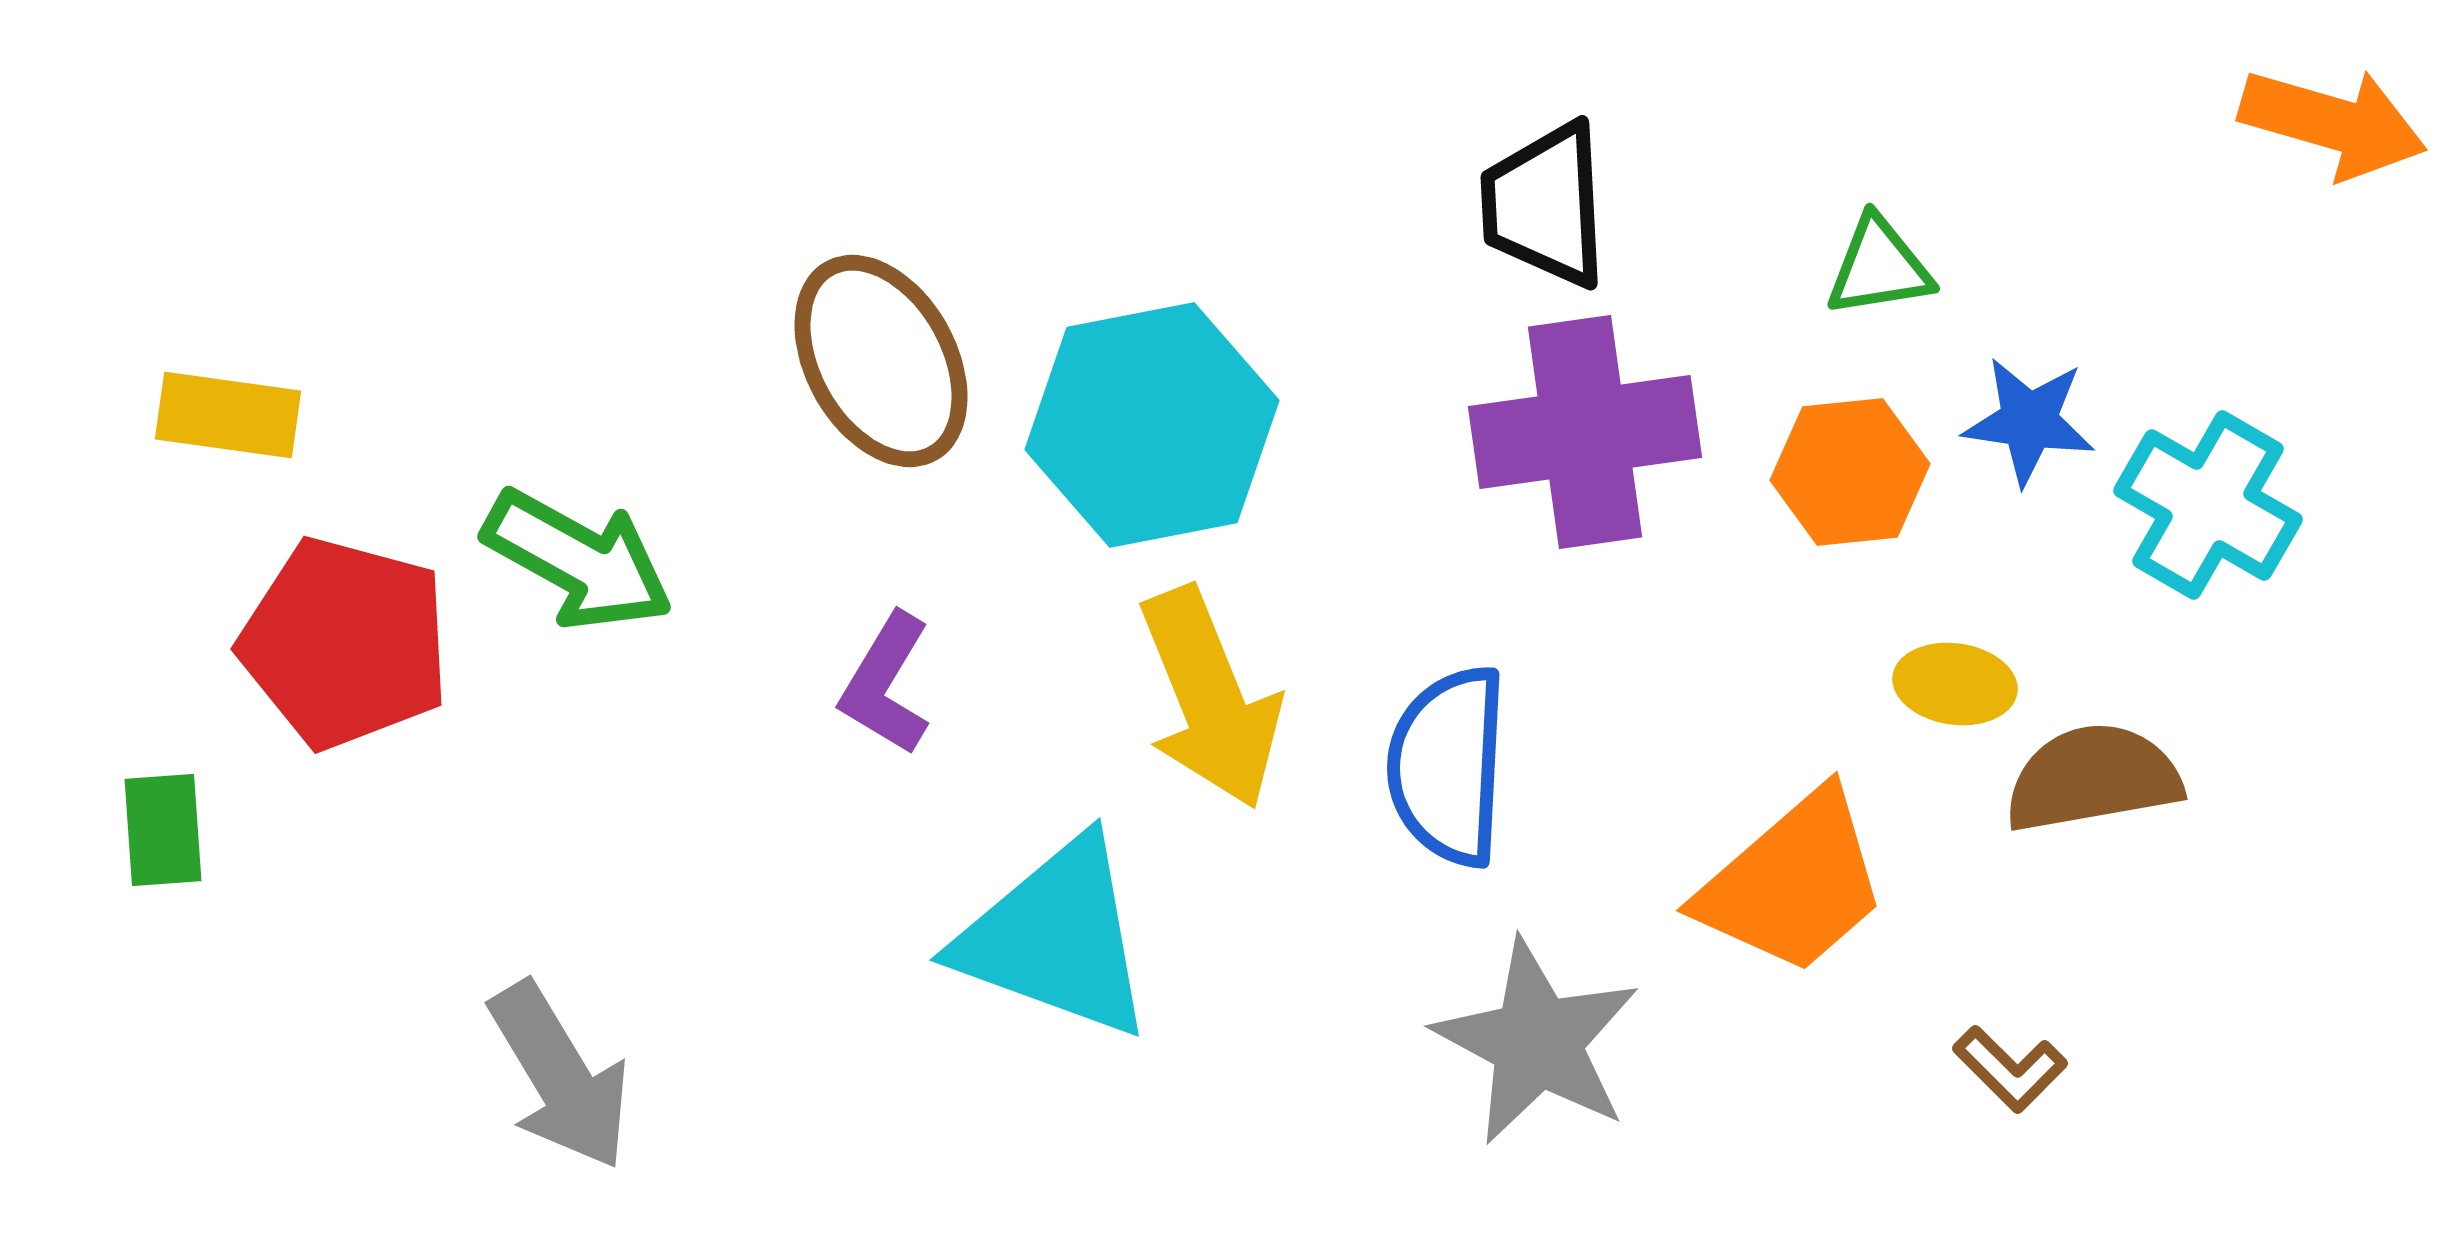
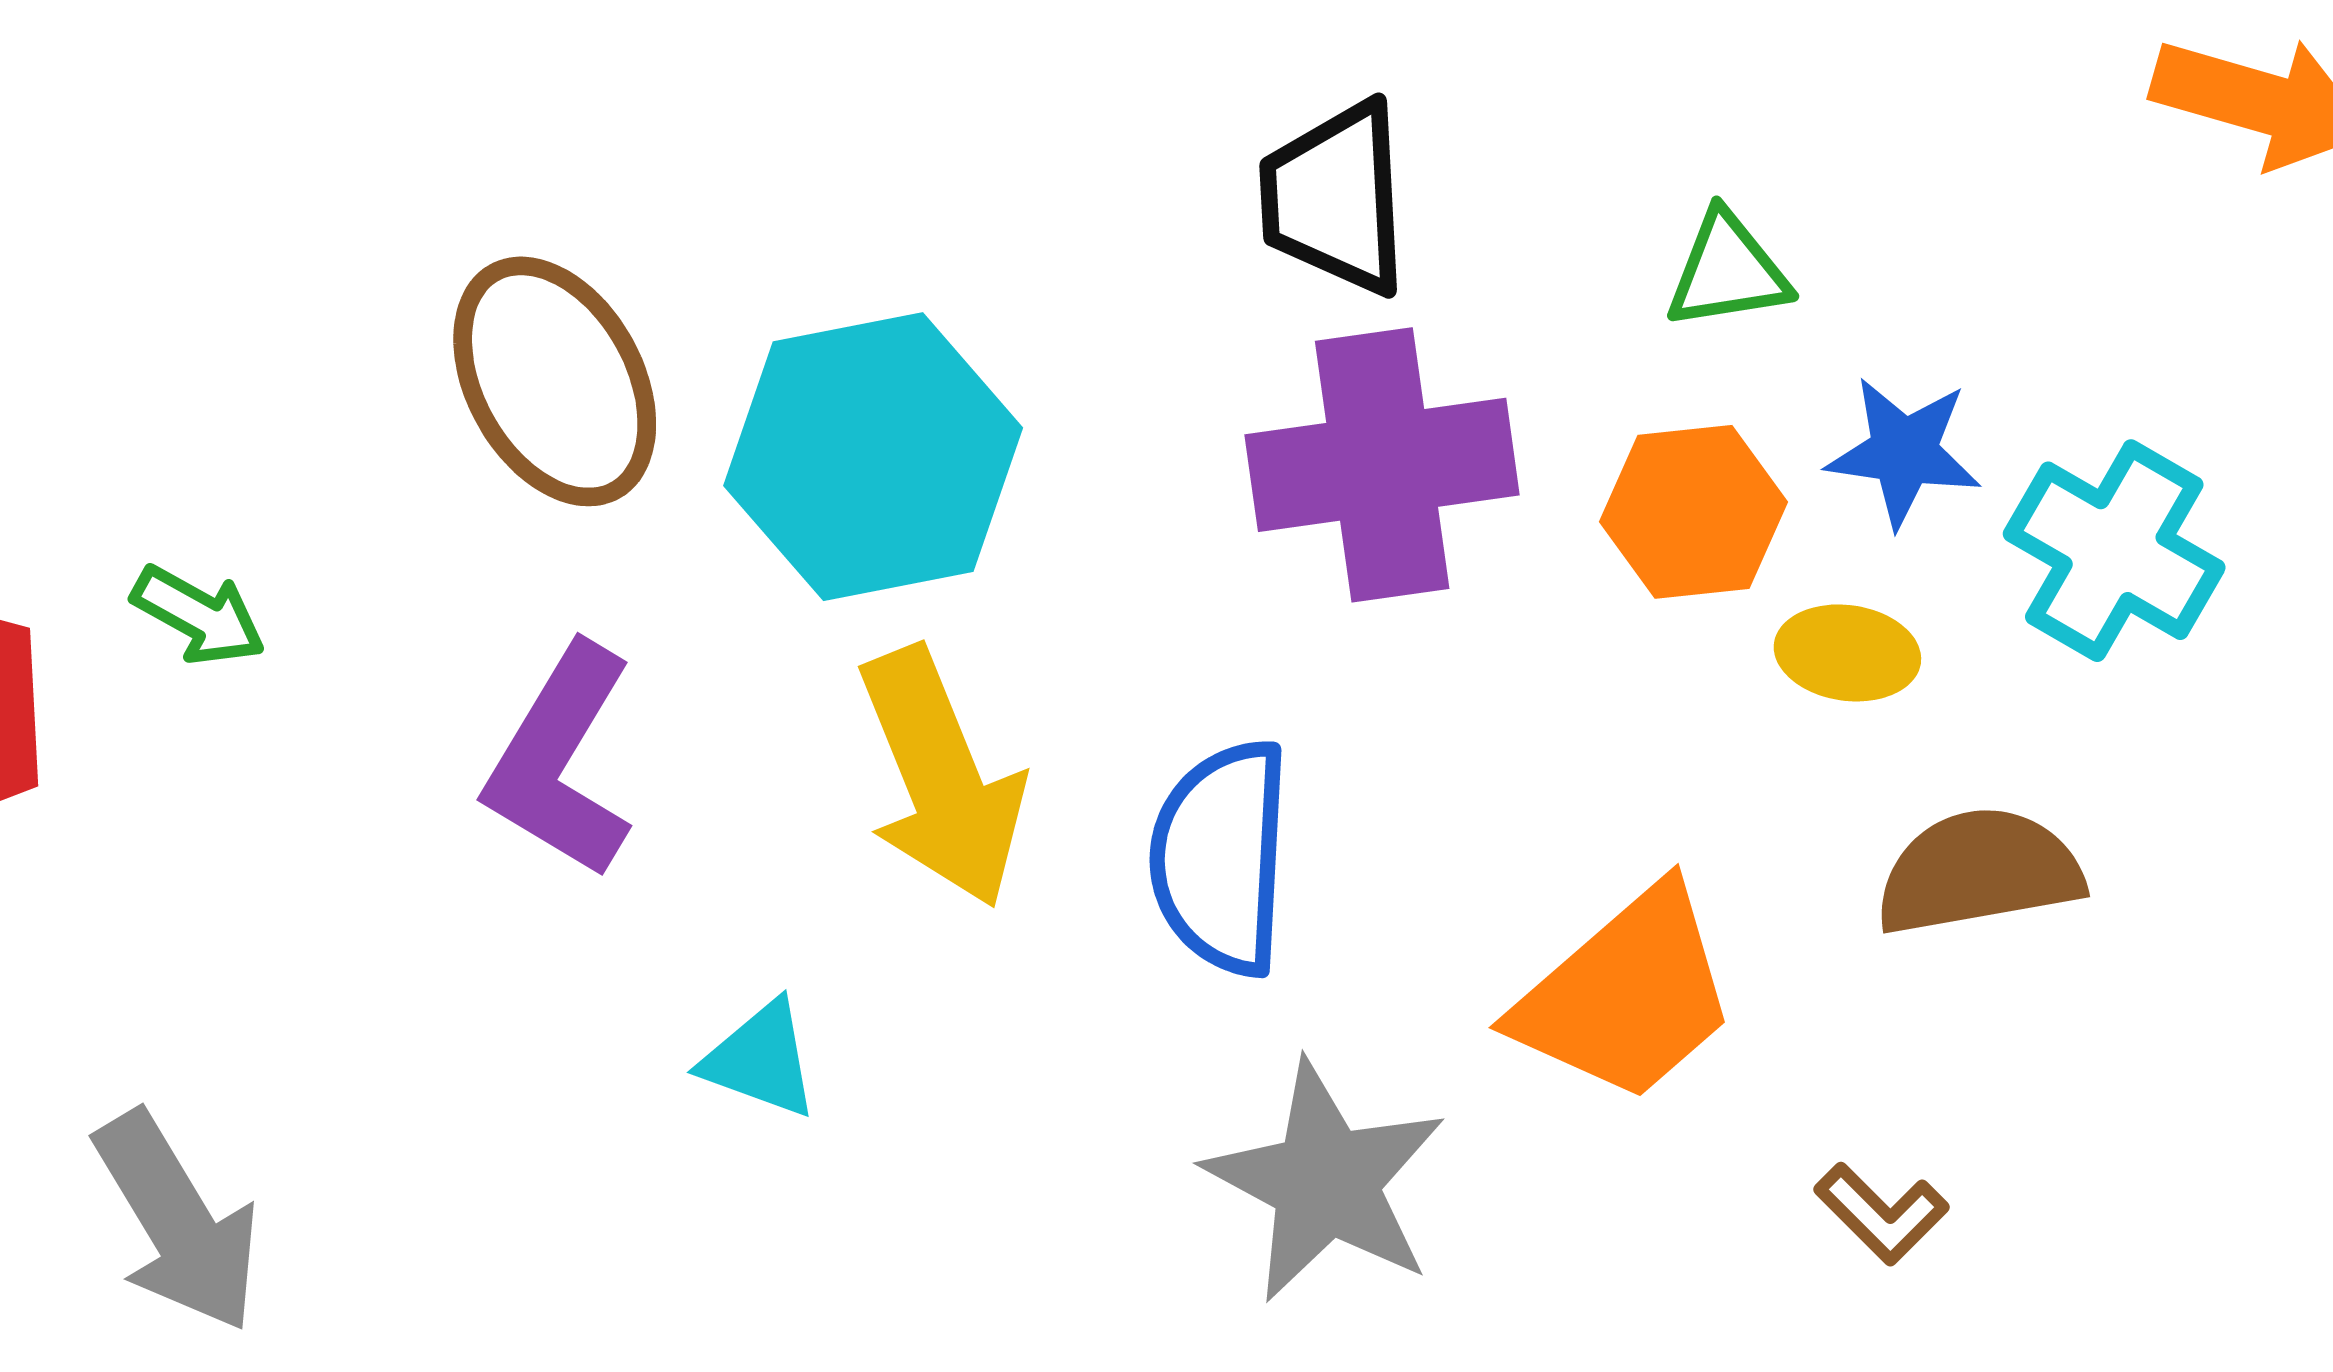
green arrow: (578, 560) -> (199, 615), size x0.6
purple L-shape: (886, 684) -> (561, 761), size x1.4
yellow ellipse: (1955, 684) -> (1847, 653), moved
cyan triangle: (1056, 938) -> (760, 1060), size x0.5

